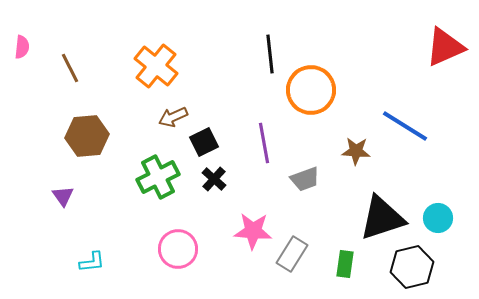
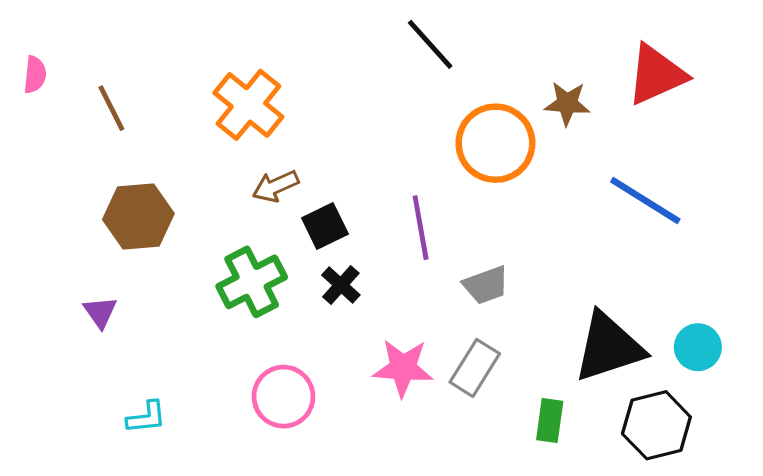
red triangle: (445, 47) -> (656, 75), moved
black line: (270, 54) -> (430, 44), moved, turned -36
brown star: (356, 151) -> (567, 103), moved
gray rectangle: (292, 254) -> (475, 368), moved

